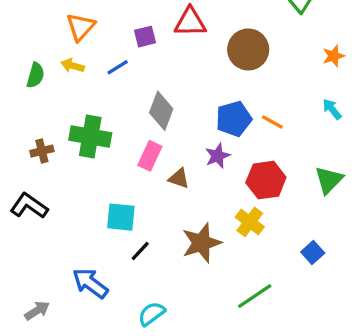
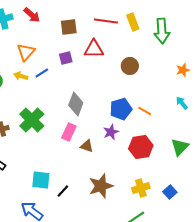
brown circle: (248, 49) -> (130, 66), size x0.7
blue line: (118, 67) -> (42, 73), moved
green cross: (90, 137) -> (32, 120), turned 35
cyan square: (121, 217) -> (41, 180), moved
yellow cross: (250, 222) -> (141, 188), moved, turned 36

